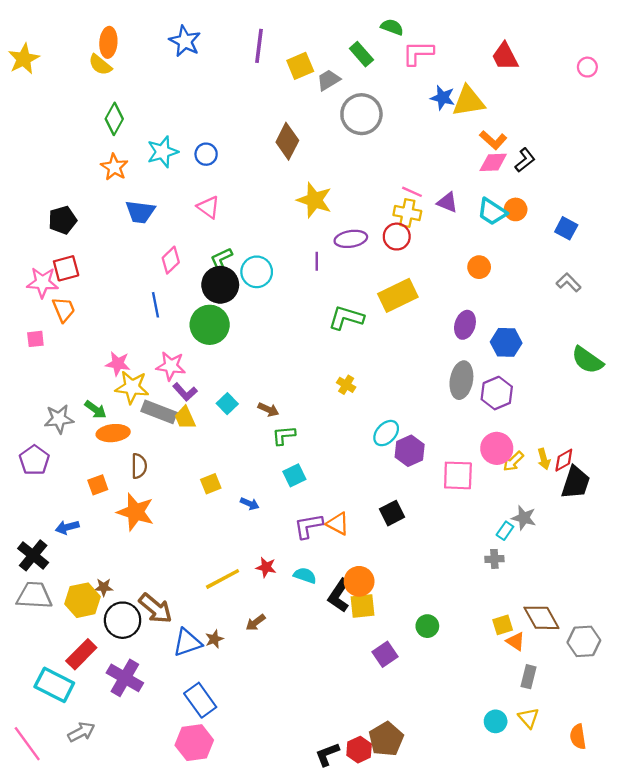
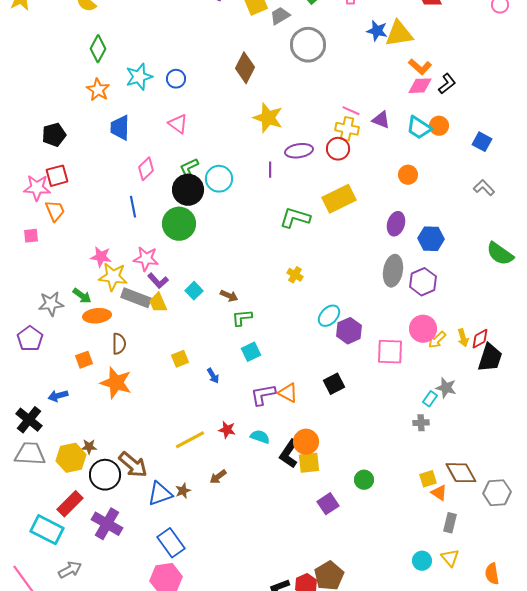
blue trapezoid: (140, 212) -> (120, 128), turned 84
blue arrow: (250, 504) -> (213, 376), turned 35

